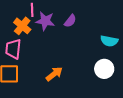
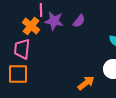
orange arrow: (54, 74) -> (86, 83), moved

